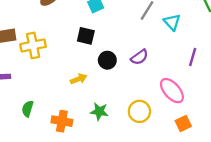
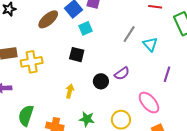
black circle: (107, 60) -> (101, 81), moved
yellow arrow: (79, 79) -> (70, 91), turned -56
green semicircle: (28, 109) -> (26, 116), size x1.5

